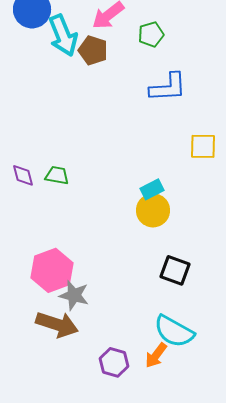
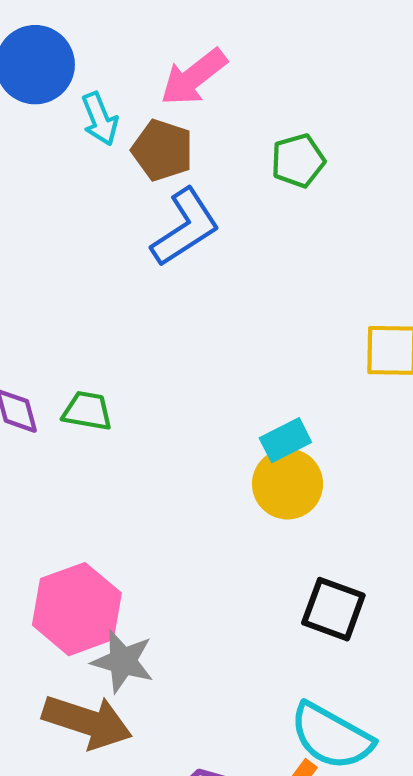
green pentagon: (151, 34) -> (298, 161), moved
cyan arrow: (63, 35) -> (100, 119), size x0.6
blue L-shape: (168, 87) -> (185, 227), moved, turned -30

